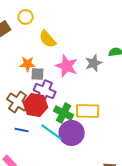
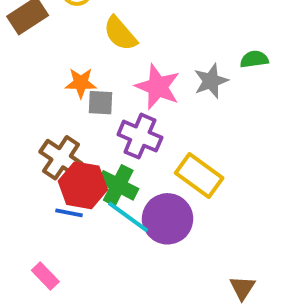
purple cross: (45, 91) -> (140, 136), moved
red hexagon: (36, 105) -> (83, 185), moved
yellow rectangle: (88, 111) -> (199, 175), turned 35
green cross: (64, 113) -> (118, 185), moved

